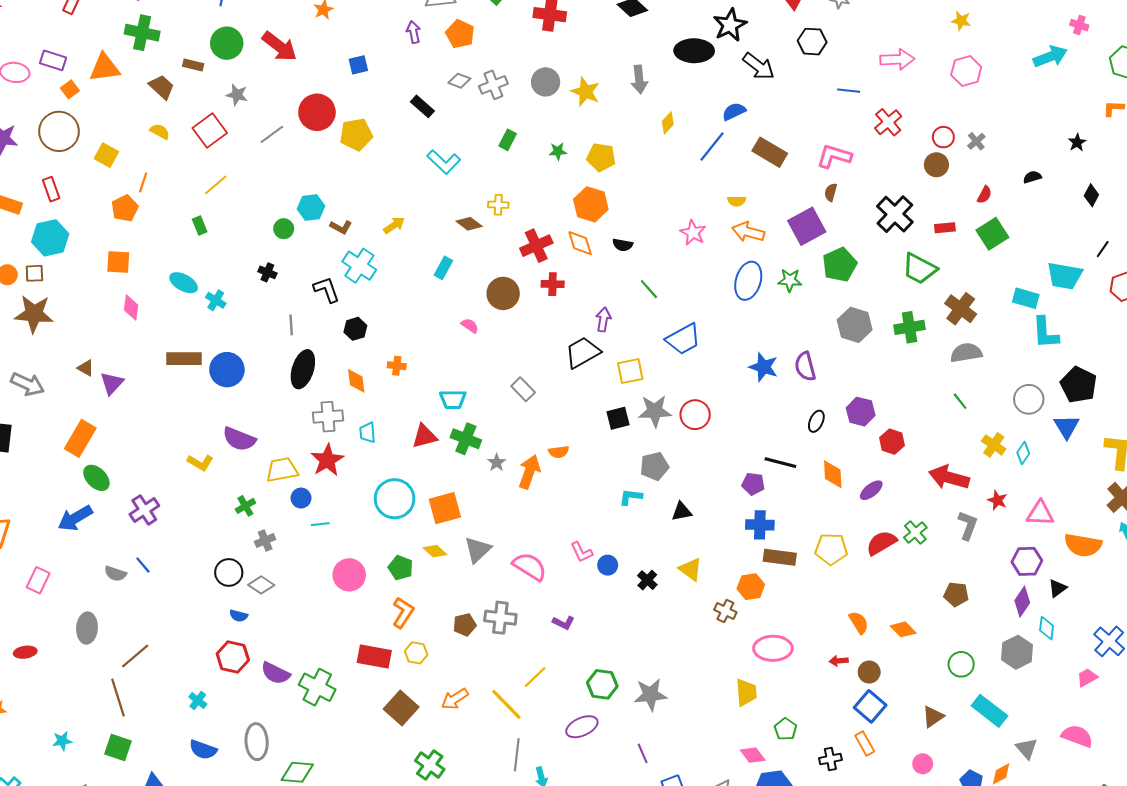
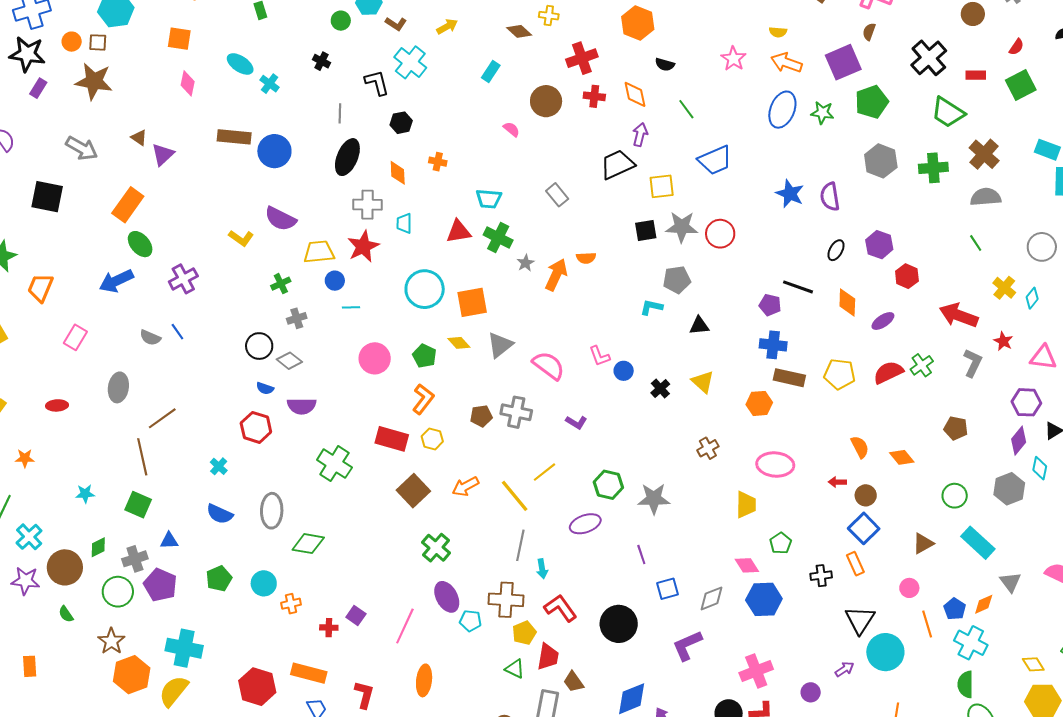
orange diamond: (580, 243) -> (635, 94), moved
brown cross: (725, 611) -> (708, 448), moved, turned 30
purple semicircle: (275, 673) -> (302, 406), moved, turned -32

